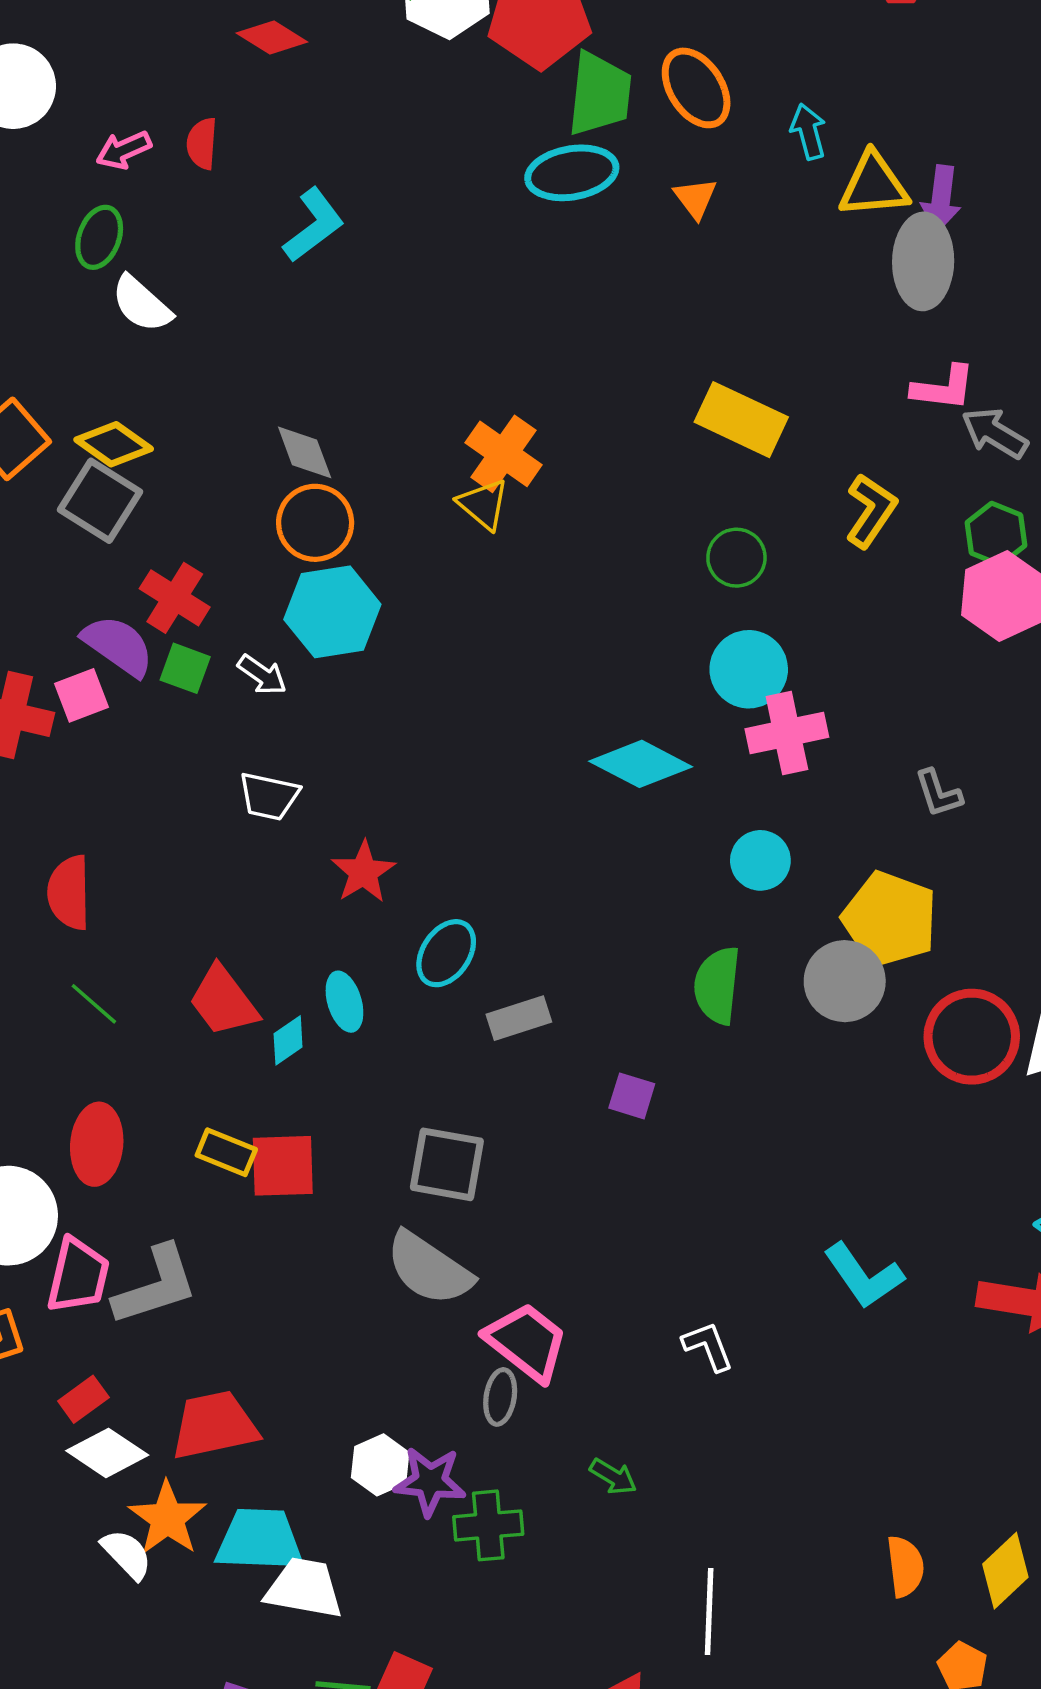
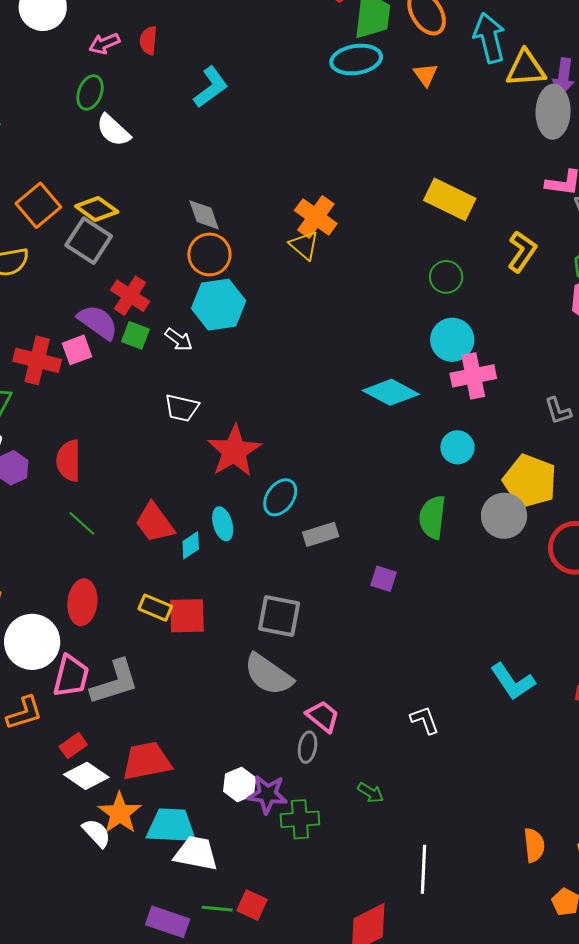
cyan arrow: (808, 132) -> (489, 38), size x1.6
red star: (363, 872) -> (234, 451), size x1.5
pink trapezoid: (527, 1342) -> (323, 716), size x0.7

